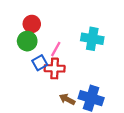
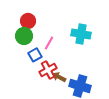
red cross: (55, 68) -> (48, 70), moved, turned -30
brown arrow: (67, 99) -> (59, 77), moved

